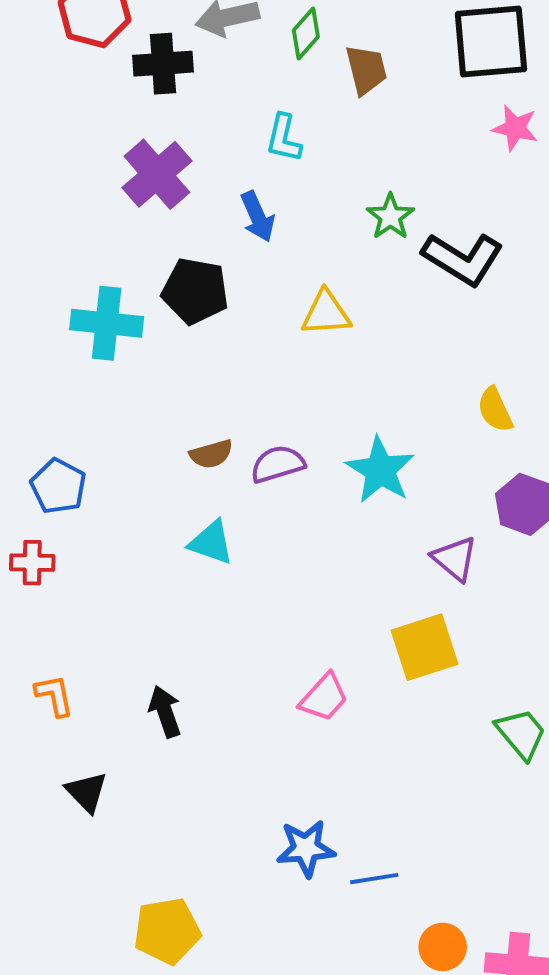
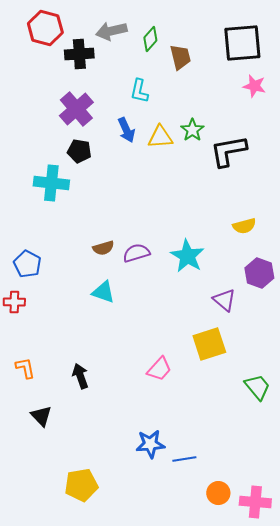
black L-shape: (463, 259) -> (228, 151), turned 138
black pentagon: (195, 291) -> (79, 151), moved, size x0.7
yellow triangle: (326, 313) -> (160, 137), moved
yellow semicircle: (495, 410) -> (244, 226), turned -80

